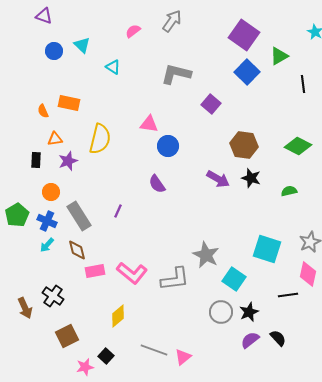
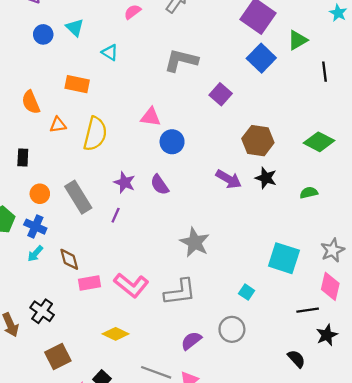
orange rectangle: (69, 103) -> (77, 84), moved
orange semicircle: (43, 111) -> (31, 102), size x1.5
orange triangle: (55, 139) -> (58, 125), moved
purple star: (68, 161) -> (125, 182), moved, turned -30
gray rectangle: (79, 216) -> (78, 197), moved
gray star: (206, 255) -> (195, 242), moved
cyan square: (234, 279) -> (247, 292), size x0.6
black star: (249, 312) -> (327, 335), moved
yellow diamond: (118, 316) -> (116, 334), turned 65
purple semicircle: (250, 340) -> (191, 341), moved

